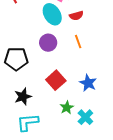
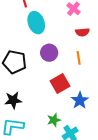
cyan ellipse: (52, 14) -> (36, 23), moved
red square: (56, 80) -> (60, 84), moved

